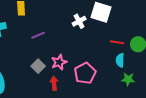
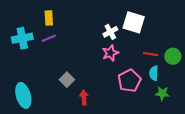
purple line: (38, 35) -> (49, 38), moved
pink star: (59, 62) -> (110, 53), moved
pink pentagon: (85, 73) -> (129, 81), moved

